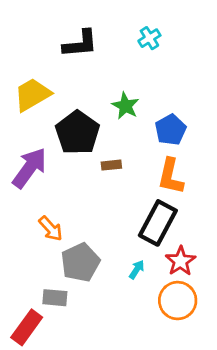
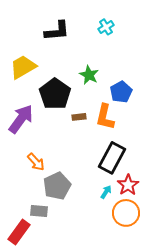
orange L-shape: (171, 176) -> (105, 117), moved
cyan arrow: (137, 269) -> (106, 192), moved

